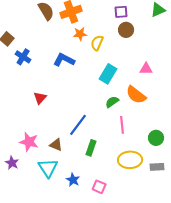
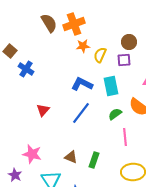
purple square: (121, 12) -> (124, 60), moved
blue L-shape: (64, 60) -> (82, 84), moved
cyan rectangle: (108, 74) -> (111, 86), turned -42
blue line: (78, 125) -> (81, 113), moved
brown triangle: (56, 145) -> (71, 157), moved

